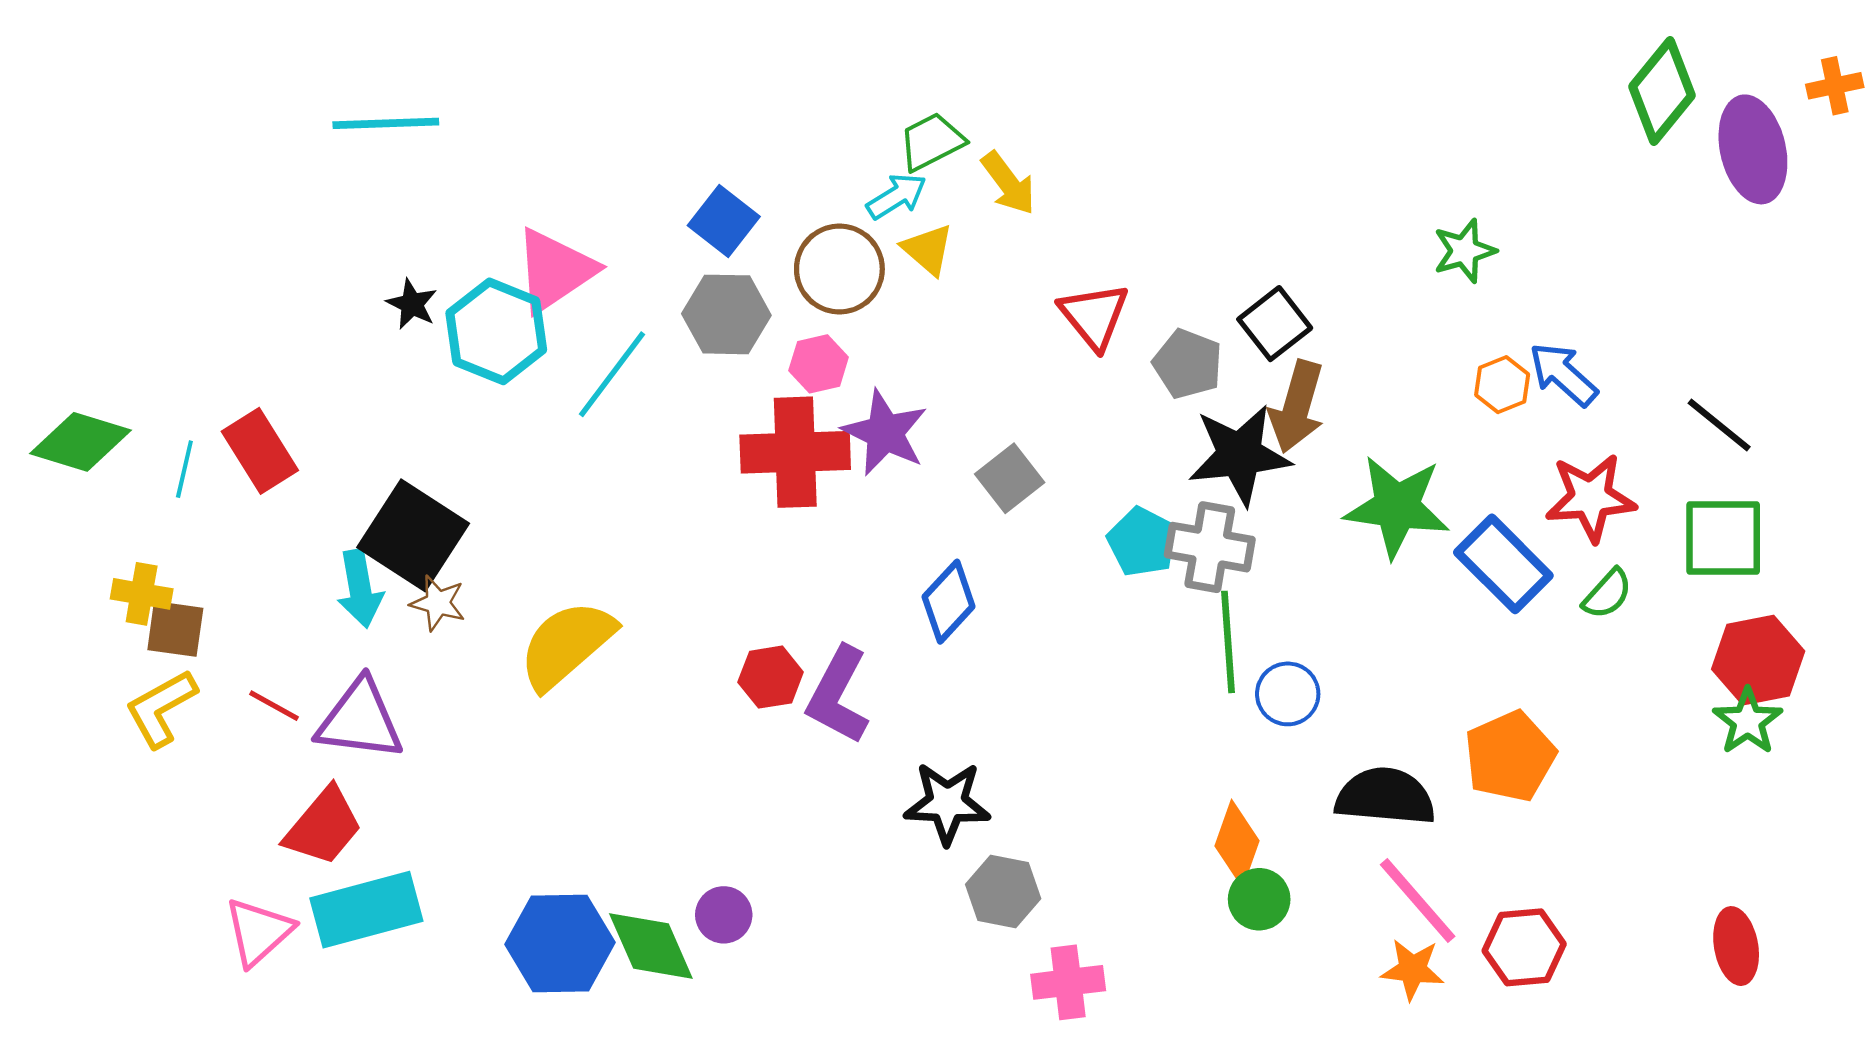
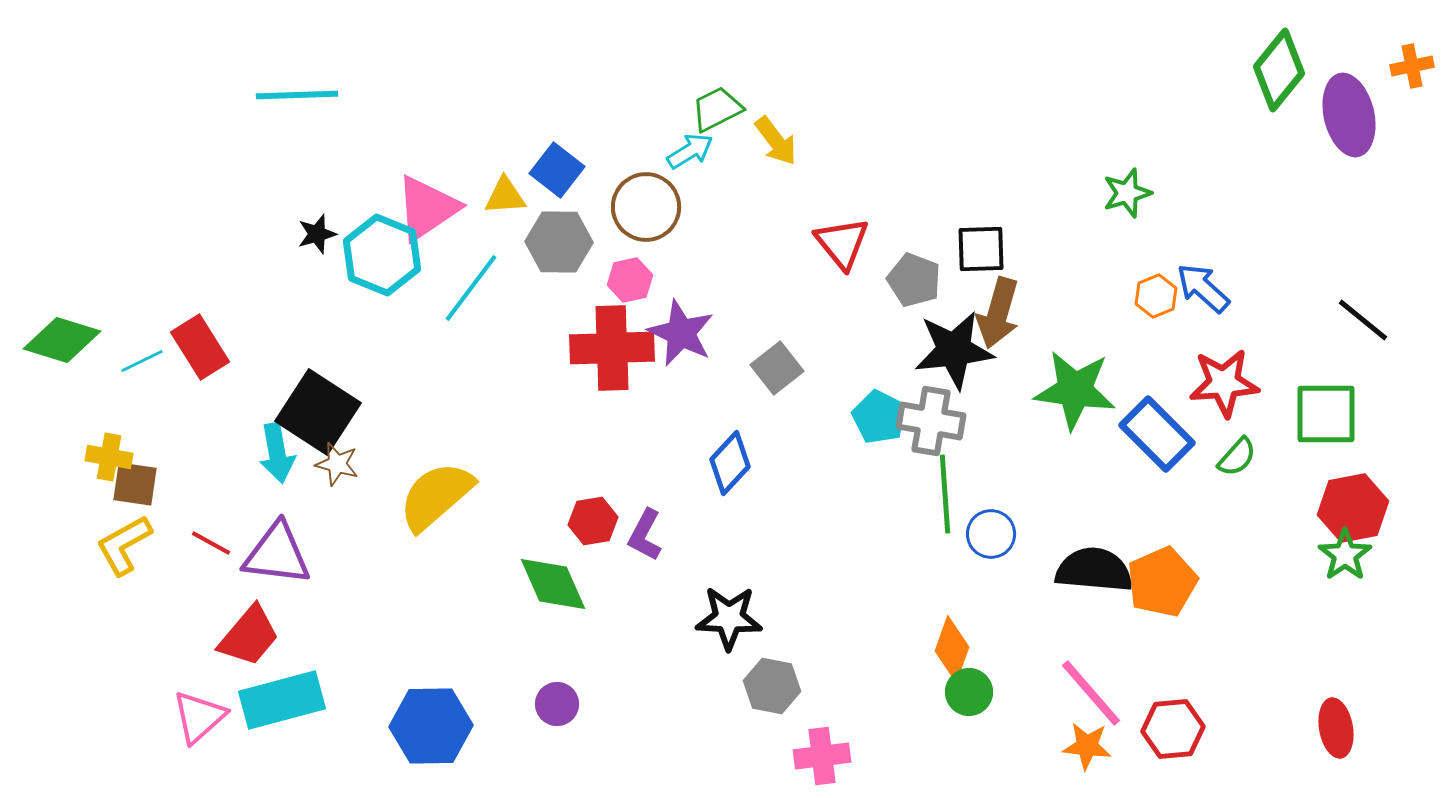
yellow triangle: (928, 250) -> (505, 196), moved, turned -45
black star: (412, 304) -> (317, 234), turned 30
black square: (1275, 324) -> (981, 249), turned 36
black line: (1719, 425) -> (1363, 320), moved
cyan line: (184, 469) -> (142, 361), turned 51
purple L-shape: (838, 695) -> (645, 535), size x0.7
black semicircle: (1385, 797) -> (1094, 570), moved
green diamond: (651, 946) -> (553, 584), moved

